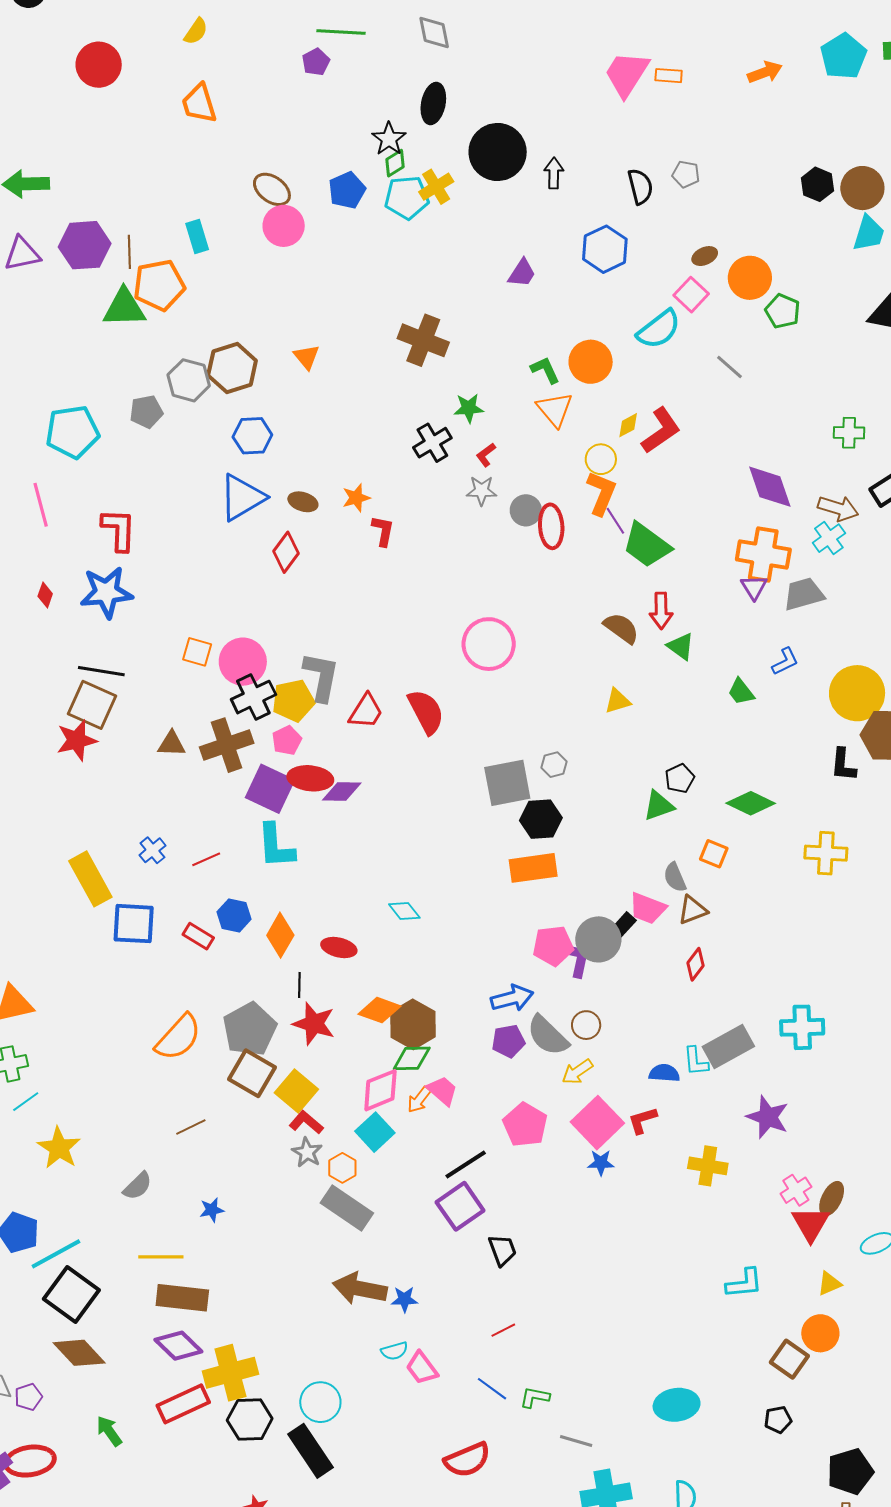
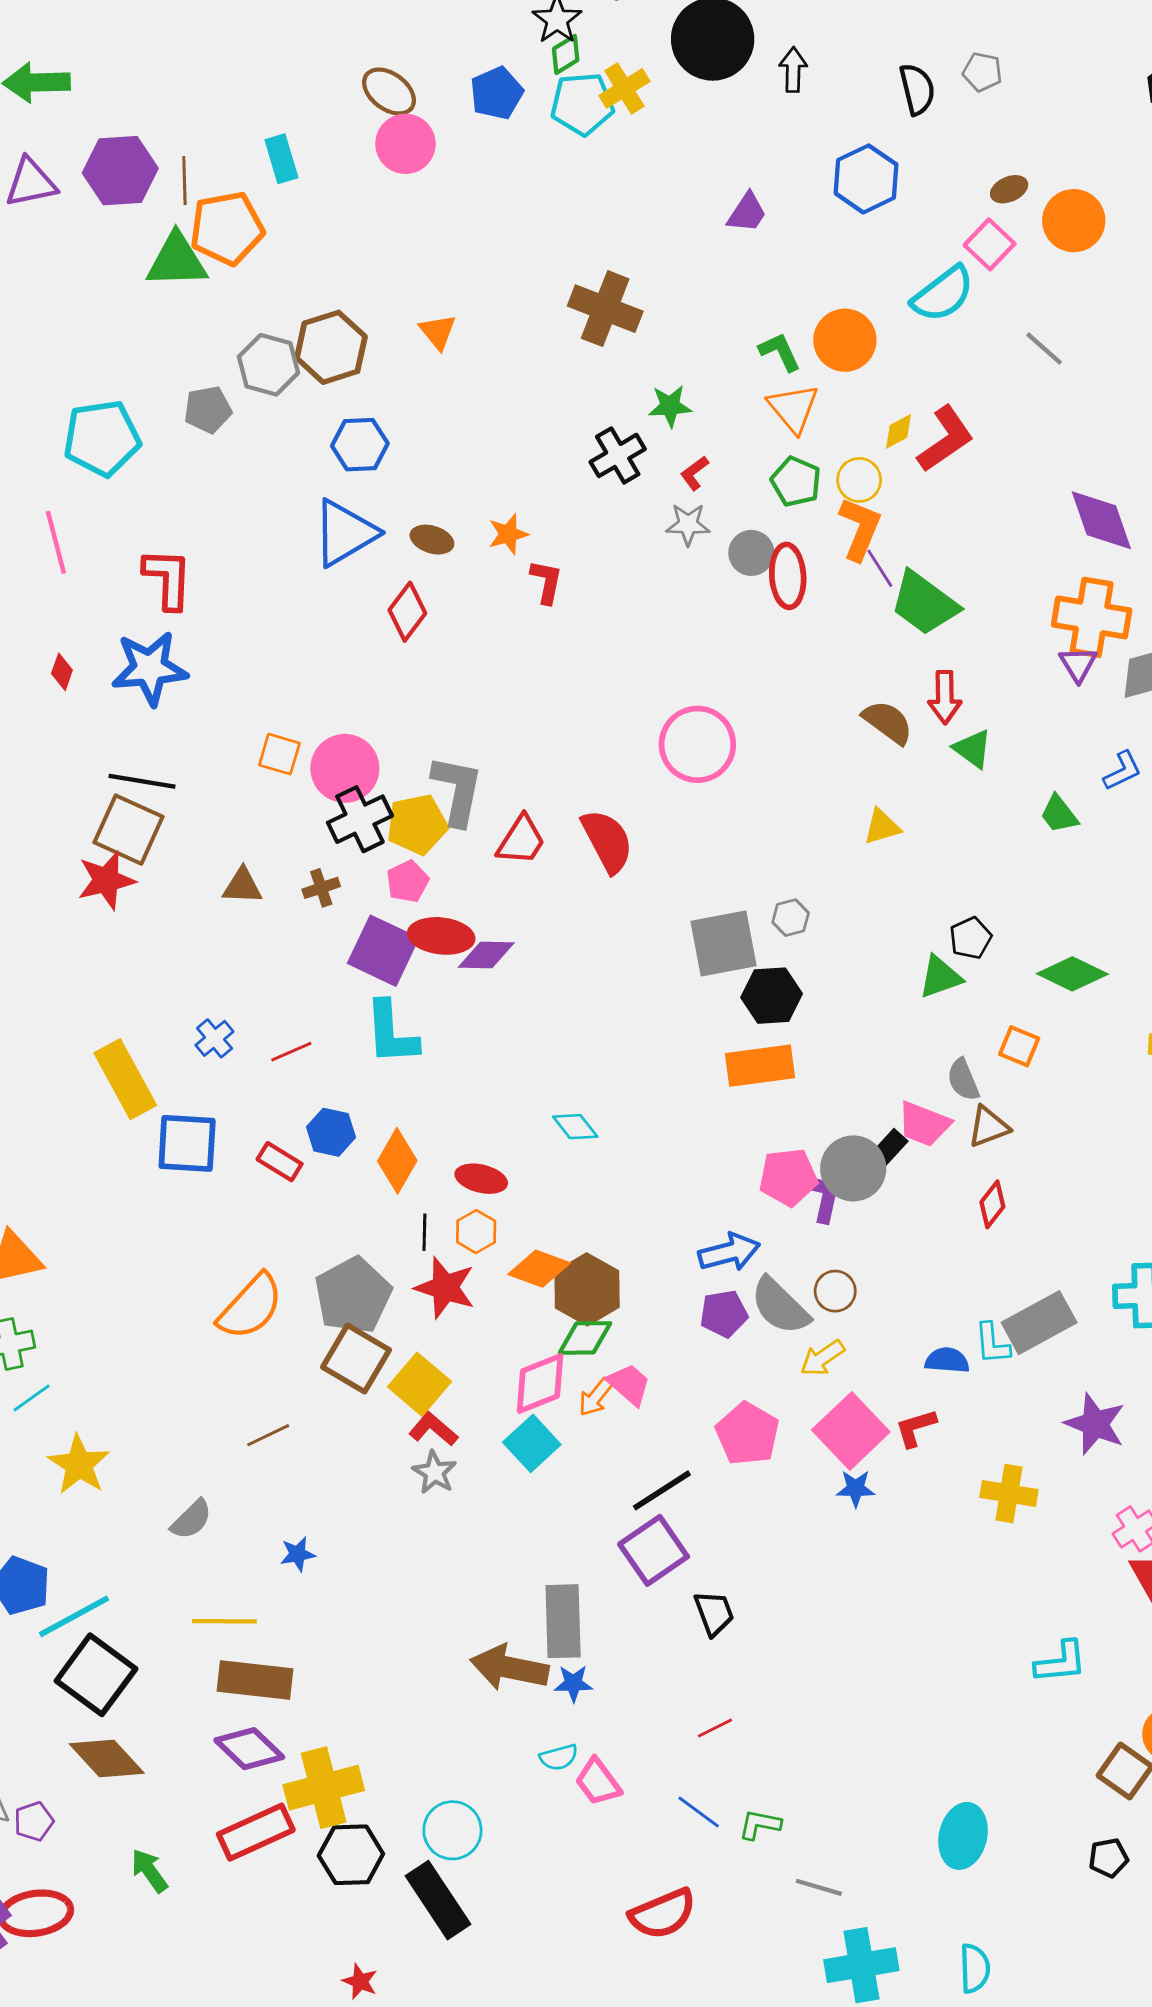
green pentagon: (783, 311) -> (796, 482), moved
brown cross: (227, 745) -> (321, 888), size x0.5
orange hexagon: (342, 1168) -> (476, 1232), moved
gray rectangle: (347, 1208) -> (563, 1621), moved, turned 54
cyan ellipse: (677, 1405) -> (963, 1836), turned -69

